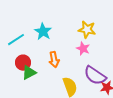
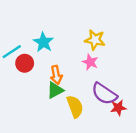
red circle: (23, 63) -> (25, 63), moved
green triangle: (29, 73) -> (55, 90), moved

